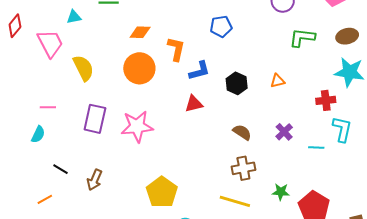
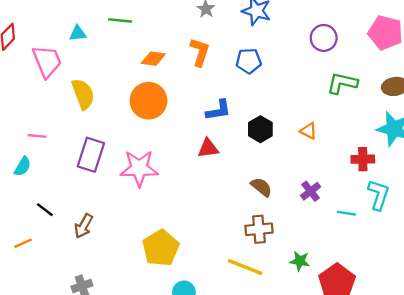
orange L-shape: (176, 49) -> (200, 52), moved
orange triangle: (278, 81) -> (309, 131), turned 35

